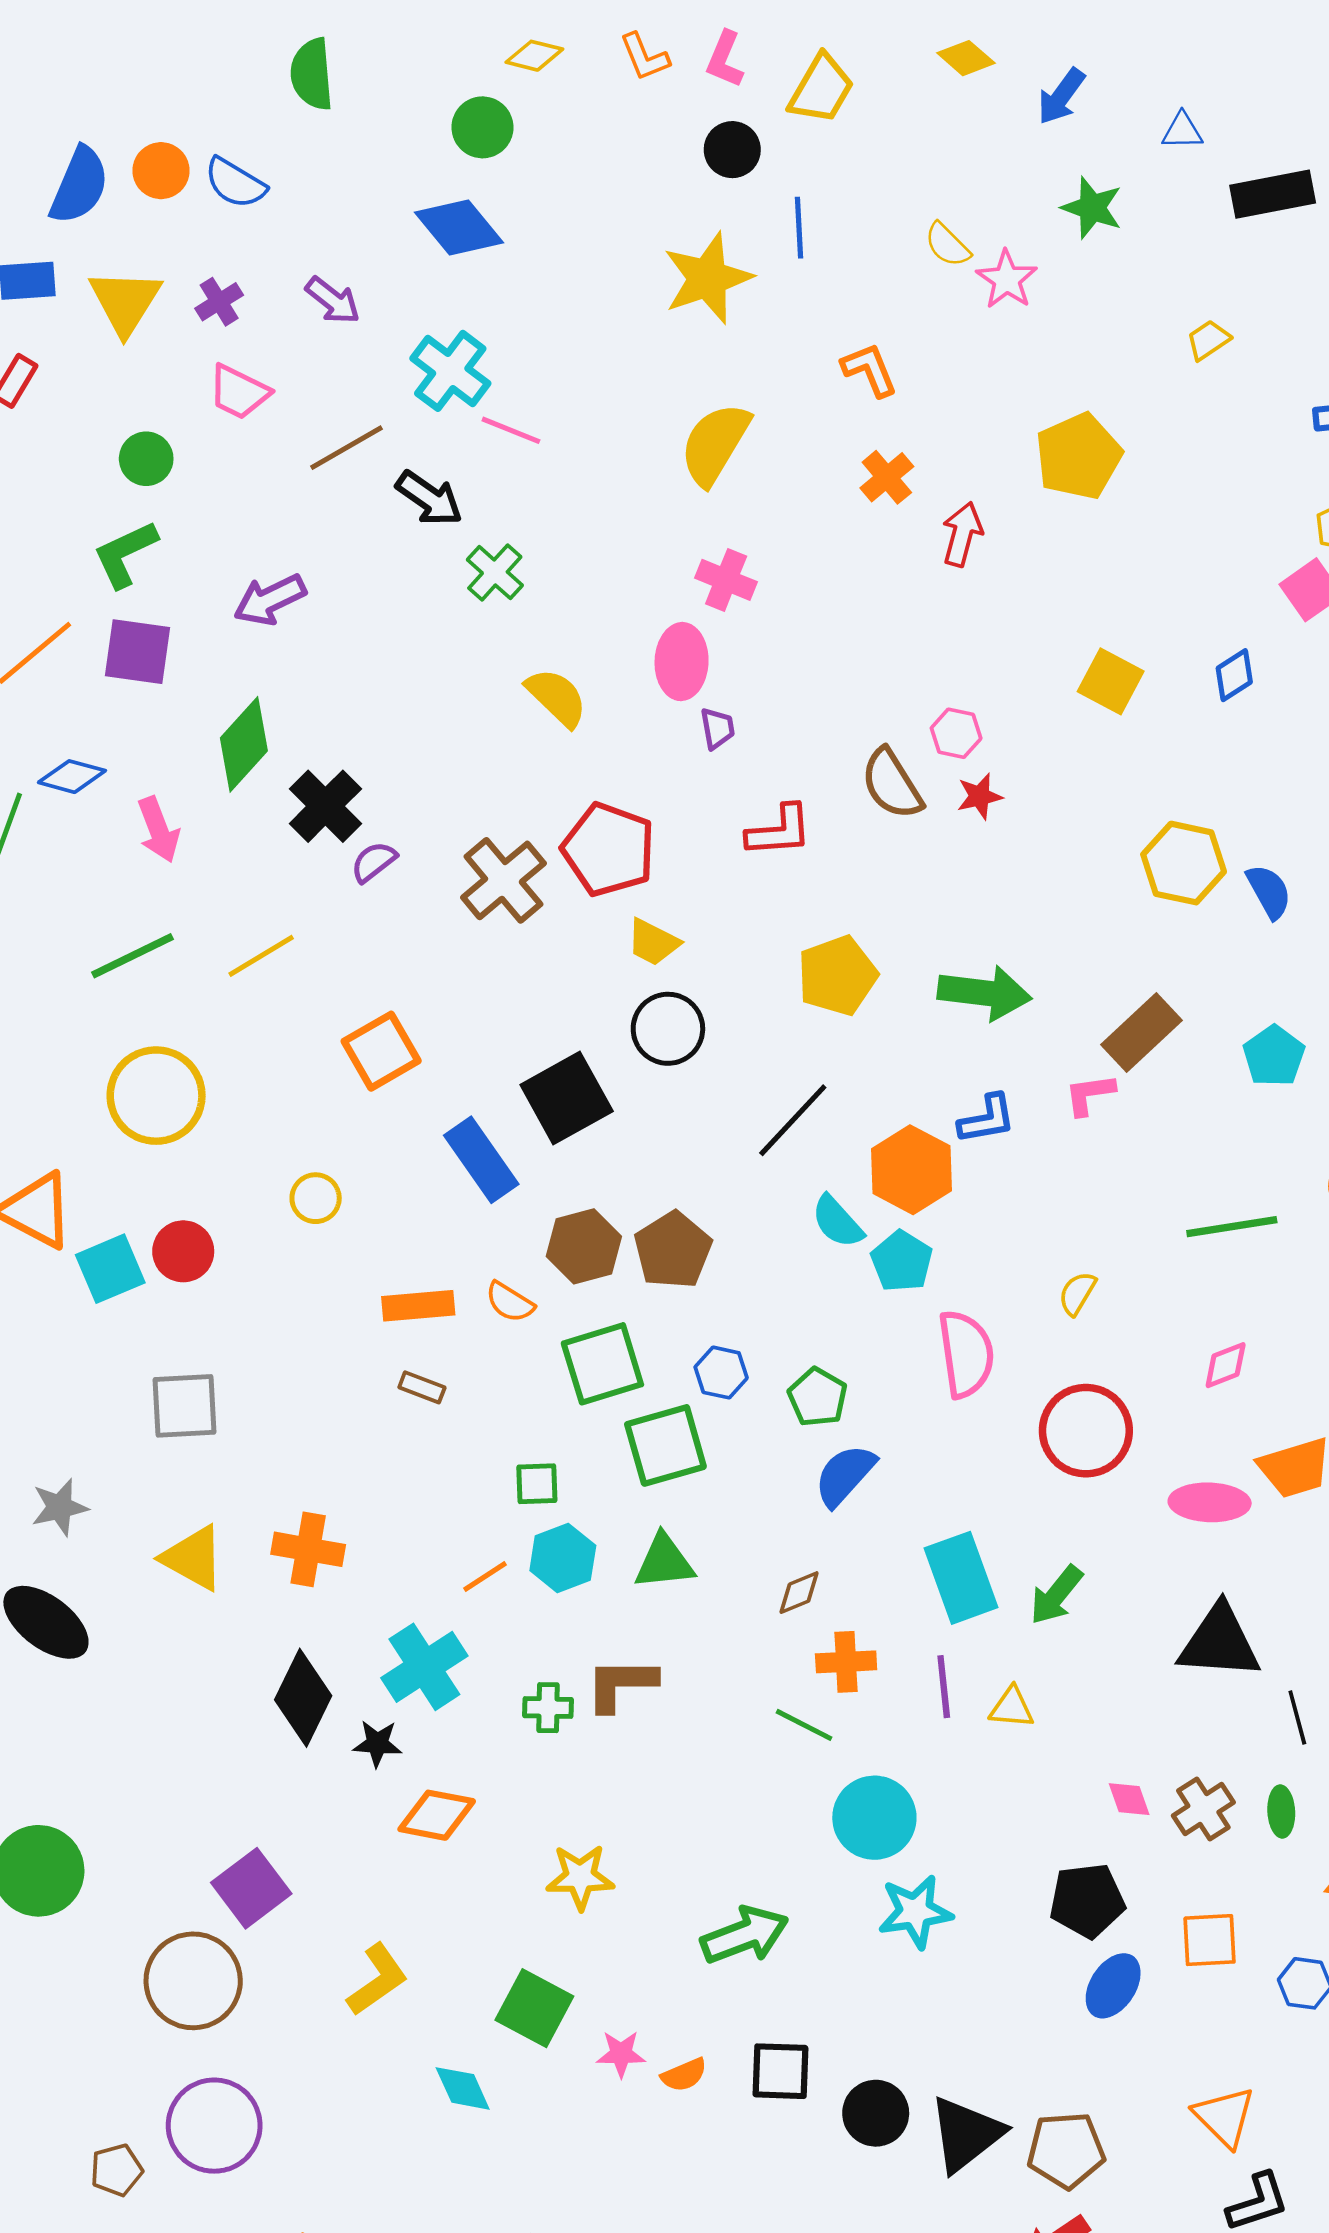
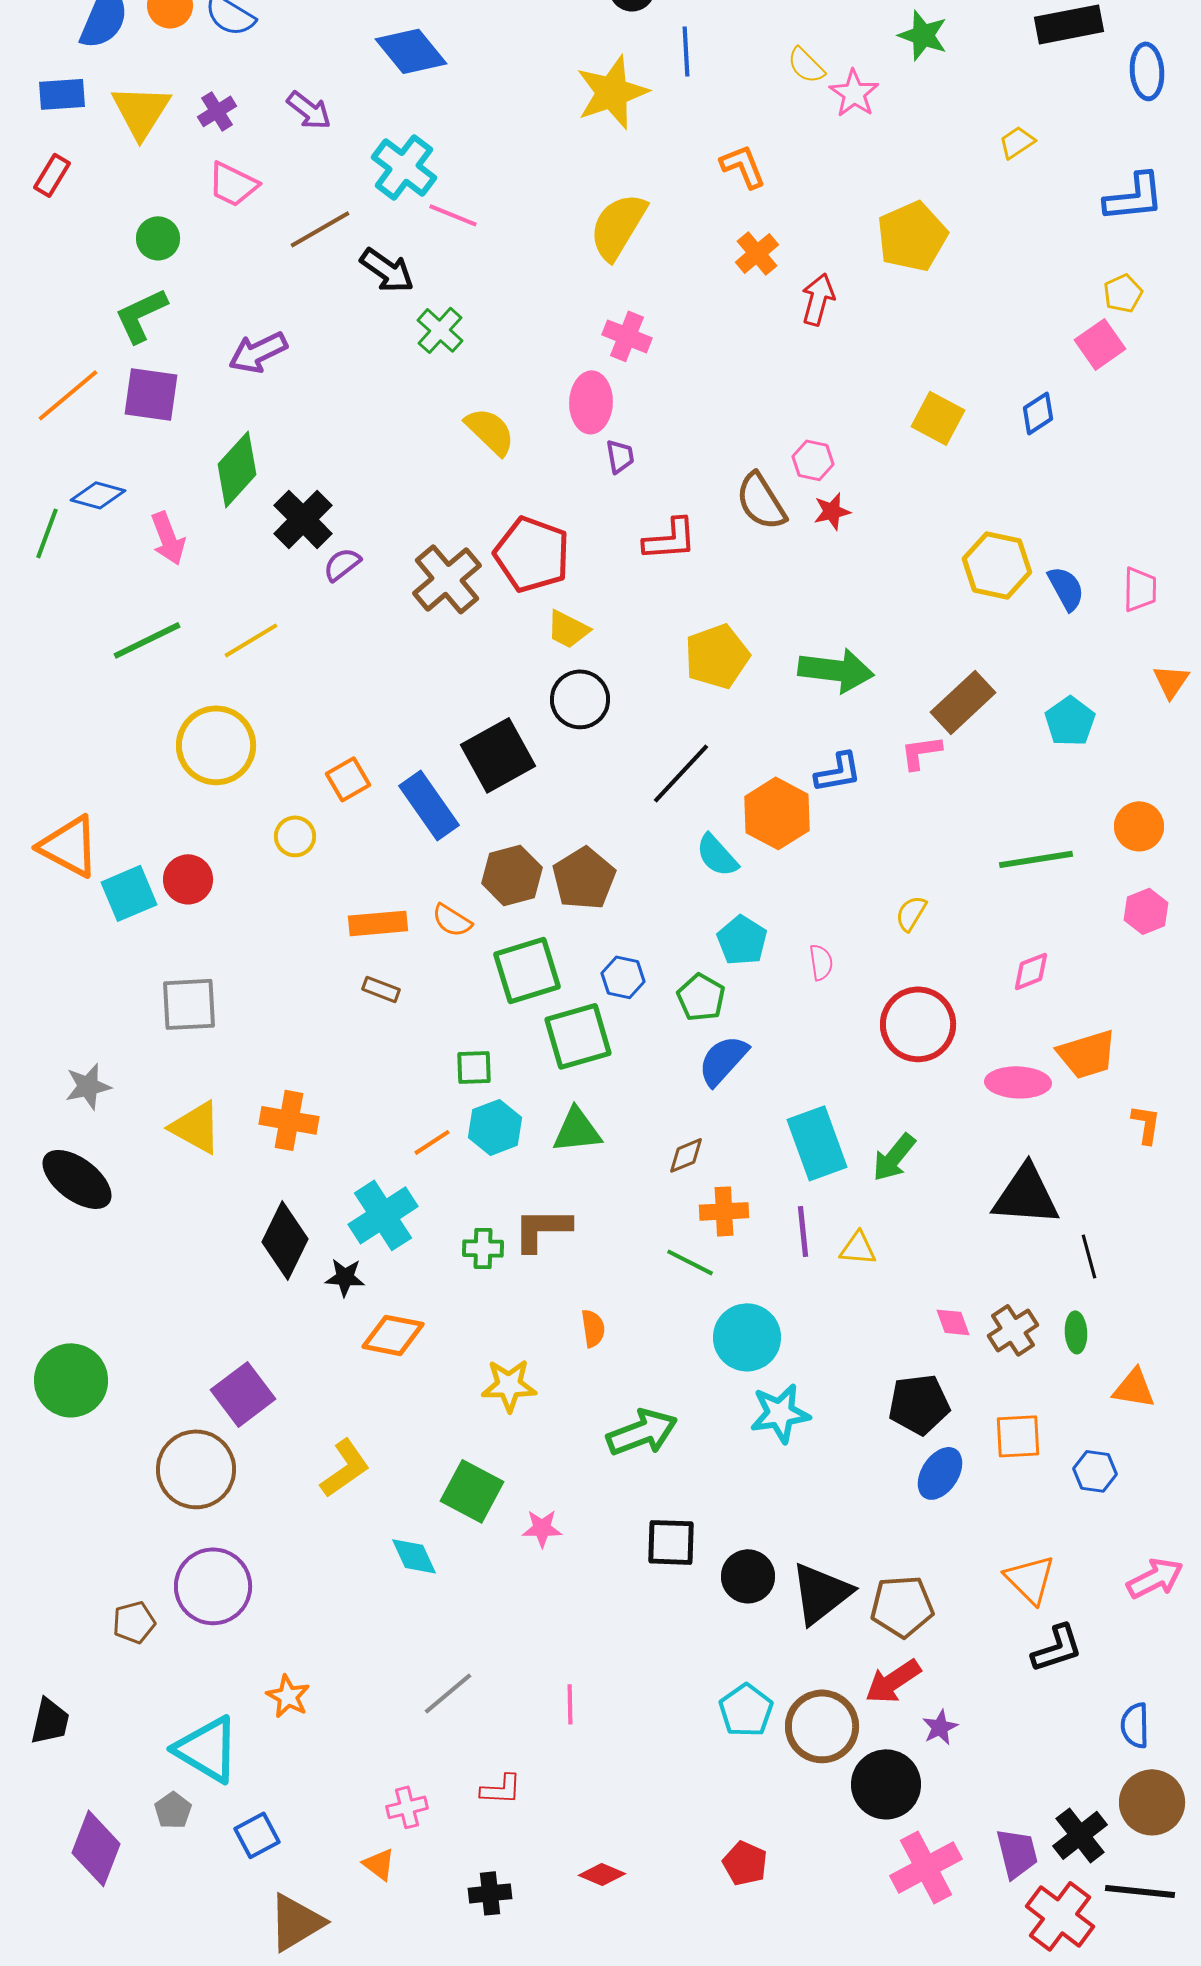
orange square: (381, 1051) -> (348, 779), moved, size x0.7
yellow circle: (156, 1096) -> (216, 745), moved
cyan pentagon: (902, 1261) -> (742, 940), moved
pink semicircle: (966, 1354) -> (821, 962), size x0.5
orange semicircle: (684, 2075) -> (593, 1328), moved, turned -75

